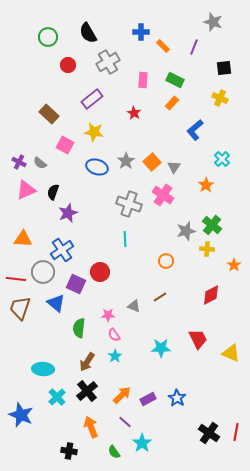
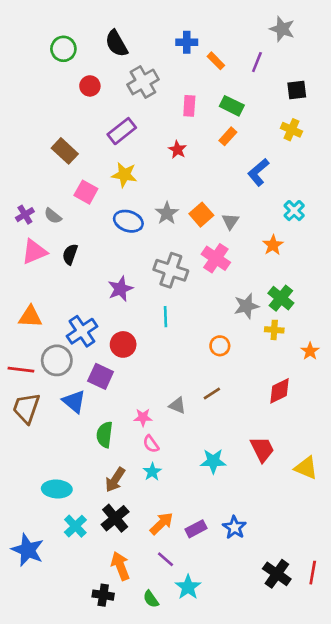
purple cross: (19, 162) -> (25, 215), turned 32
purple star: (68, 213) -> (120, 289), moved
red circle: (100, 272) -> (123, 344), moved
black cross: (69, 451) -> (103, 595), moved

